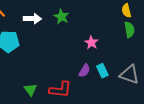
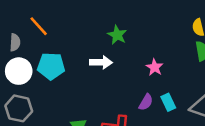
white arrow: (32, 19) -> (101, 62), moved

